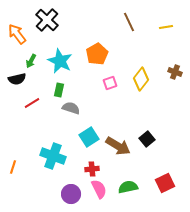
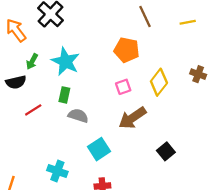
orange pentagon: (97, 54) -> (127, 50), moved, turned -30
brown arrow: (118, 146) -> (132, 118), moved, turned 115
cyan cross: (53, 156) -> (57, 171), size x0.7

